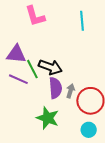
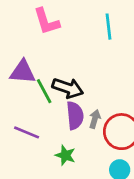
purple line: (18, 79) -> (27, 132), moved
green star: (48, 118) -> (65, 155), size x0.7

